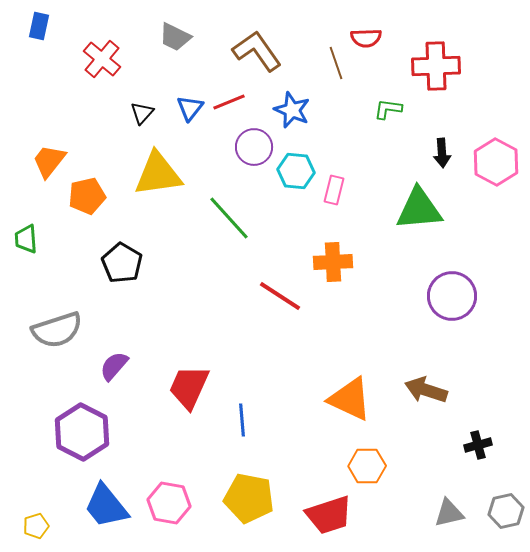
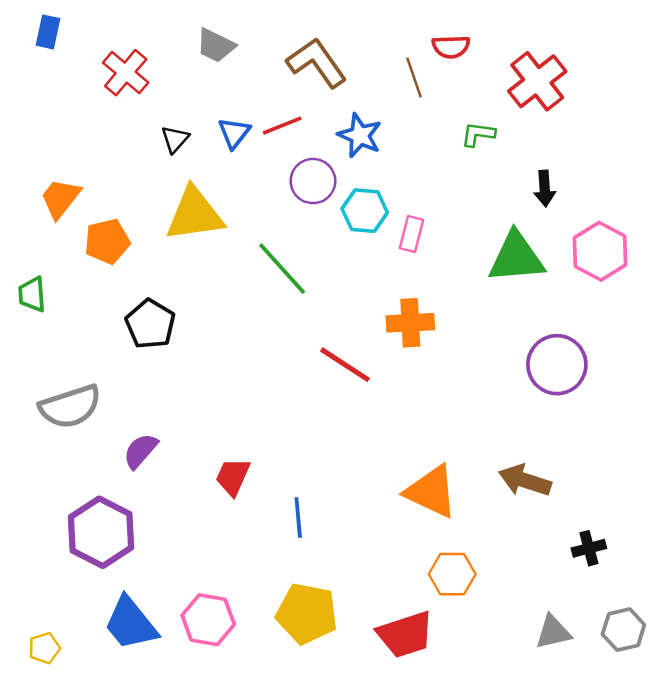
red cross: (436, 66) -> (537, 81), turned -36
pink hexagon: (496, 162) -> (600, 251), moved
red trapezoid: (189, 387) -> (233, 477), size x0.7

